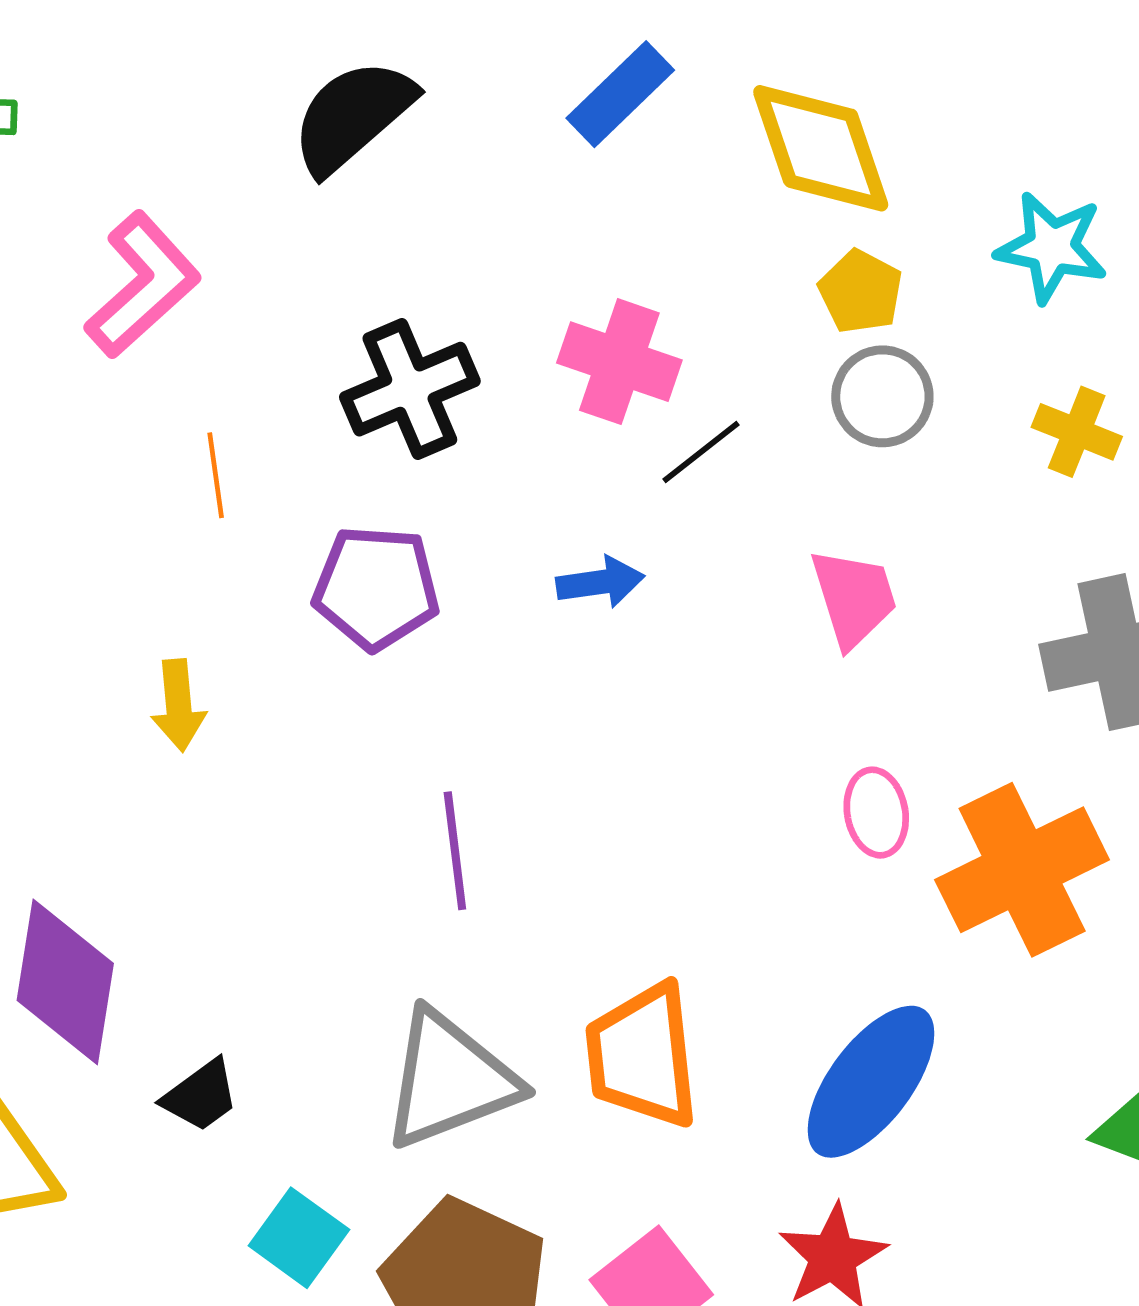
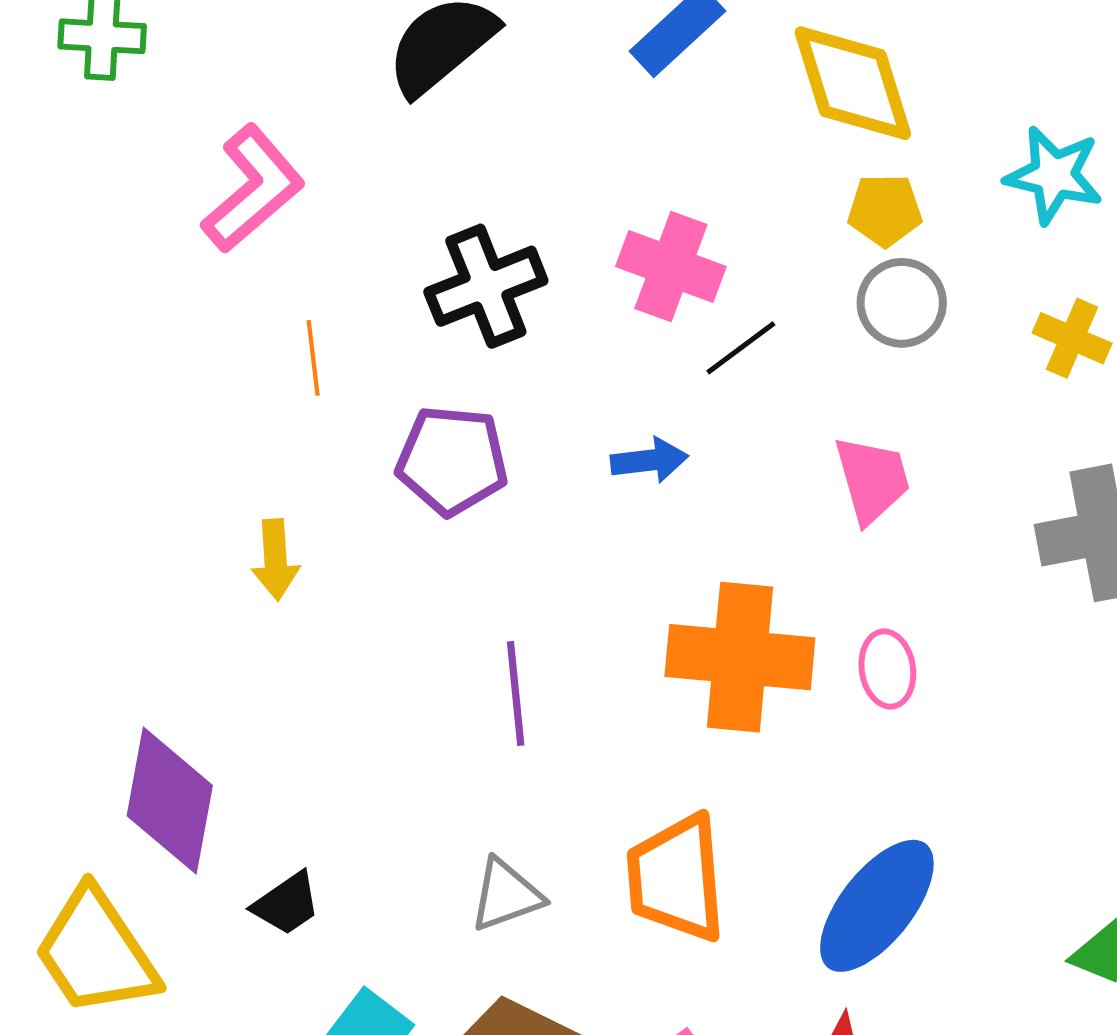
yellow pentagon: (861, 292) -> (885, 210), turned -30
orange cross: (1022, 870) -> (740, 657), moved, turned 30
gray triangle: (450, 1080) -> (506, 895), size x0.6

